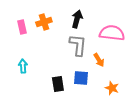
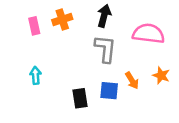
orange arrow: (99, 60) -> (132, 80), moved
orange star: (112, 88) -> (161, 75), moved

